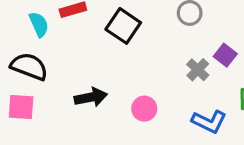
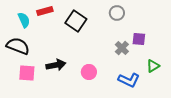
purple square: (225, 55) -> (139, 39), turned -32
pink square: (21, 107) -> (27, 73), moved

